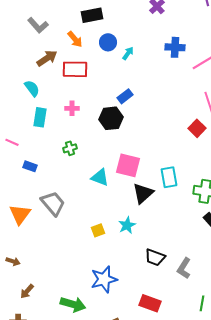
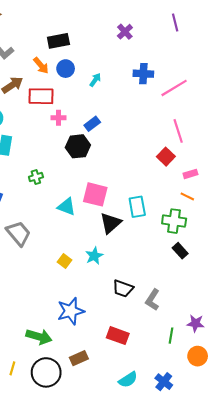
blue circle: (108, 42) -> (66, 69), moved
pink cross: (72, 108) -> (58, 118), moved
yellow square: (98, 230) -> (65, 261), turned -32

